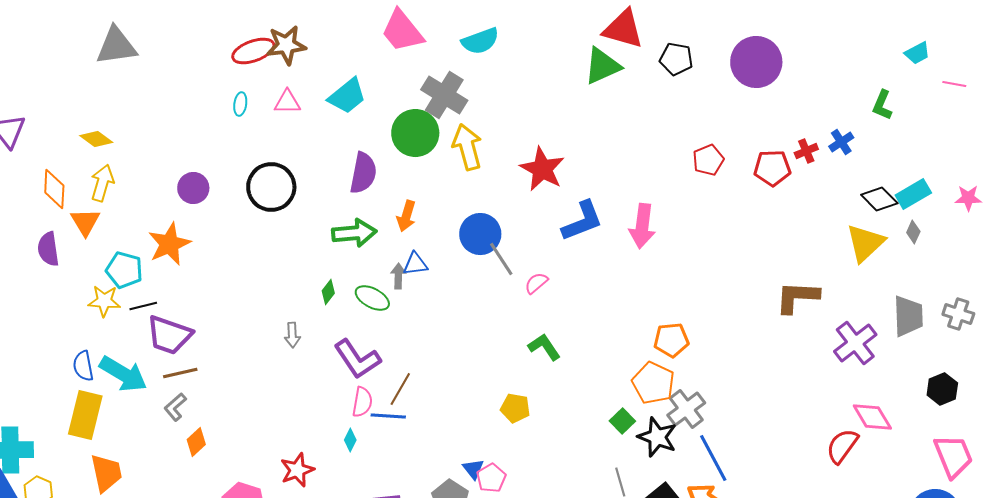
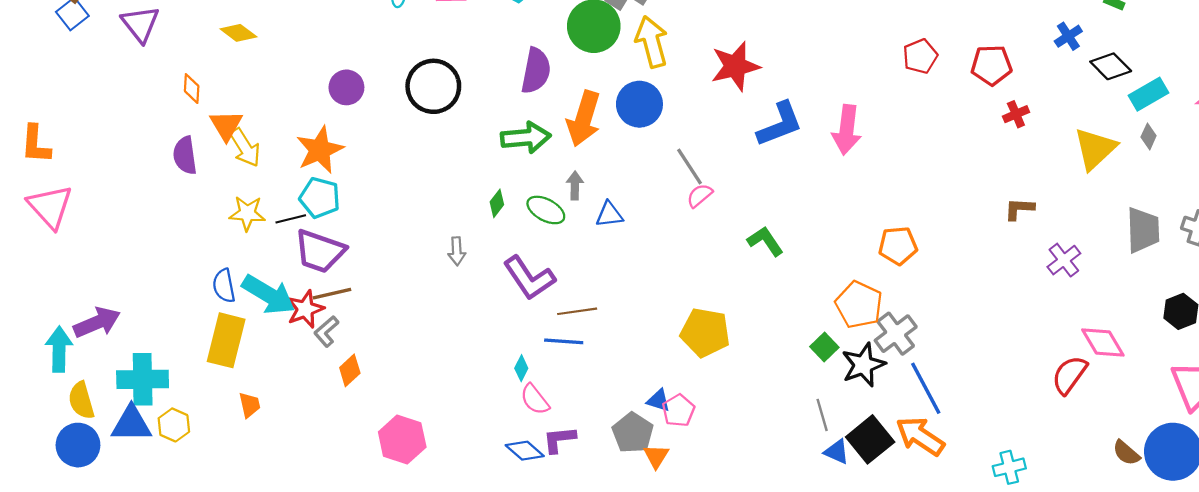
red cross: (806, 151) -> (1016, 114), moved
red star: (542, 169) -> (735, 66), turned 30
yellow arrow: (102, 183) -> (245, 148), moved, turned 132
orange diamond: (54, 189) -> (192, 89), size x0.7
black diamond: (879, 199) -> (1111, 66), moved
orange arrow: (406, 216) -> (584, 119), size x1.6
blue circle: (480, 234) -> (639, 104), moved
blue triangle: (415, 264) -> (609, 214), moved
cyan pentagon: (124, 270) -> (320, 198), moved
pink semicircle: (536, 283) -> (700, 195), moved
brown L-shape: (797, 297) -> (1019, 209), size x0.6
orange pentagon: (671, 340) -> (898, 246), moved
purple cross: (855, 343) -> (1064, 260), moved, size x0.7
green L-shape: (544, 347) -> (765, 241), moved
brown line: (400, 389) -> (577, 311), turned 52
pink semicircle: (362, 402) -> (535, 399), moved, turned 132
yellow pentagon: (515, 408) -> (705, 333), size x1.5
black star: (657, 437) -> (863, 365), turned 30
blue triangle: (473, 469) -> (658, 400), turned -35
red star: (297, 470) -> (305, 309), moved
orange trapezoid: (106, 473) -> (250, 405), size x0.6

